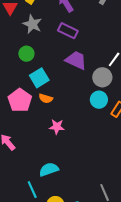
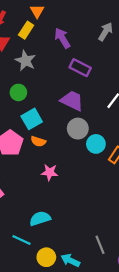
purple rectangle: (68, 31) -> (80, 68), moved
gray circle: (102, 77) -> (78, 129), moved
cyan line: (32, 190) -> (22, 240), turned -42

